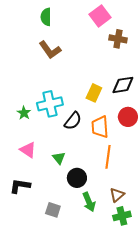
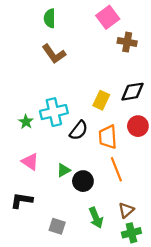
orange line: (108, 157) -> (116, 169), turned -30
green triangle: (59, 158) -> (64, 170), turned 40
black circle: (77, 178) -> (83, 181), moved

